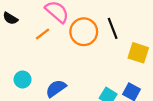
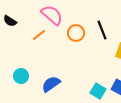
orange circle: (84, 32) -> (76, 33), size x0.7

